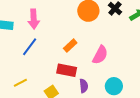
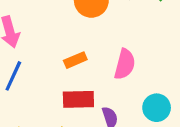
orange rectangle: (70, 46) -> (75, 60), turned 32

